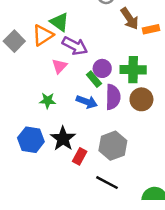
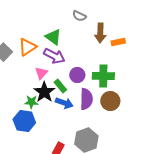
brown arrow: (130, 19) -> (100, 33), turned 36
green triangle: (59, 22) -> (53, 37), moved
green rectangle: (94, 79) -> (60, 86), moved
black star: (63, 139) -> (44, 92), moved
blue hexagon: (31, 140) -> (24, 121), moved

